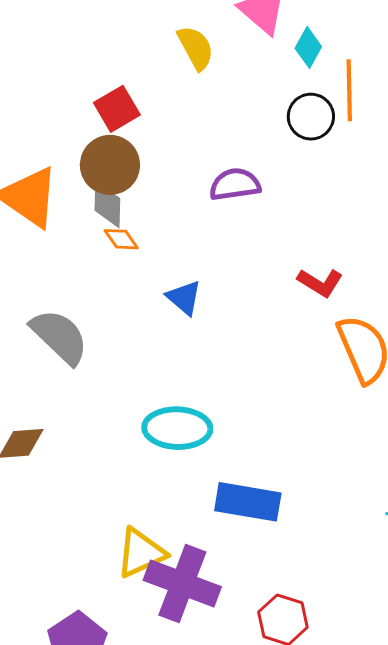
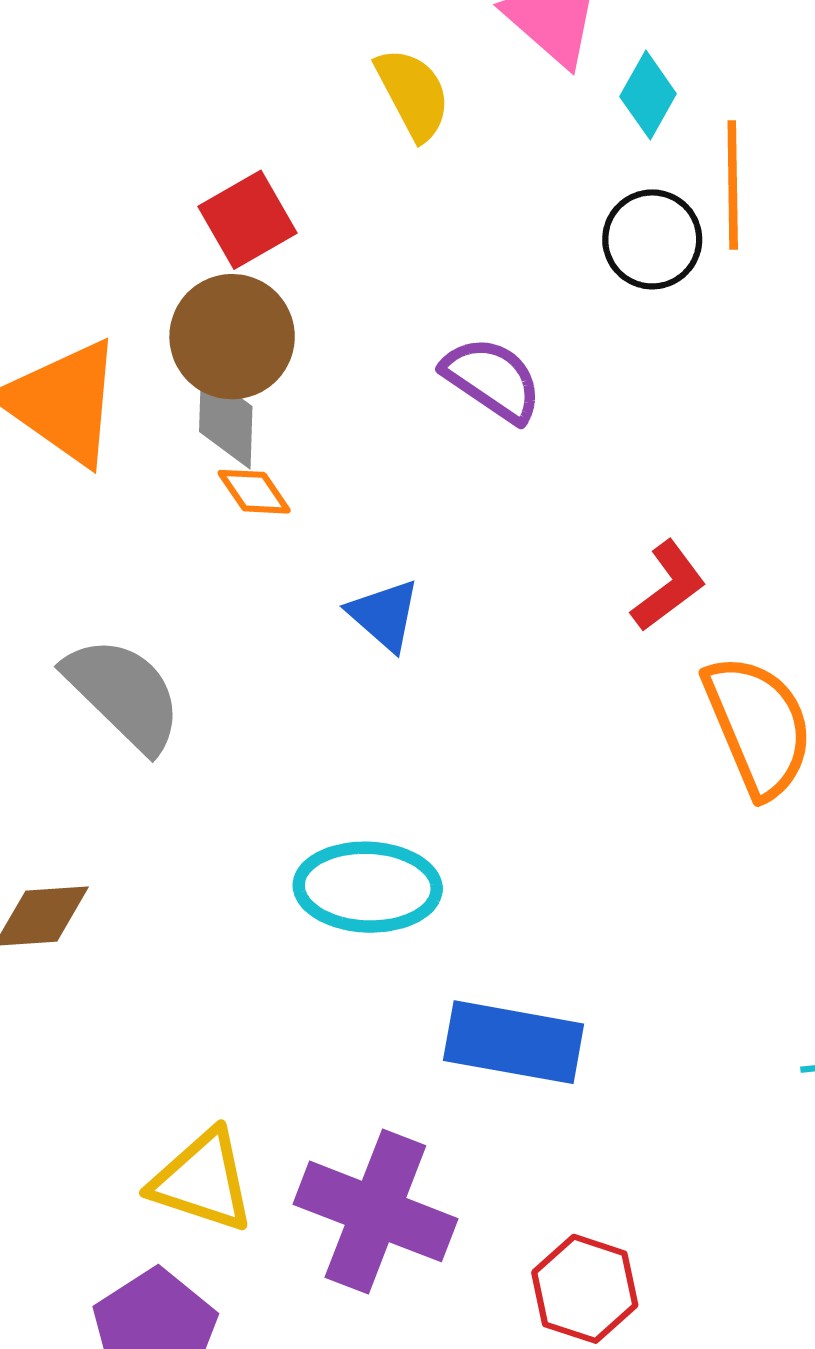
purple semicircle: (235, 184) -> (492, 379), turned 42
red L-shape: (320, 283) -> (669, 586), turned -69
yellow triangle: (141, 553) -> (202, 1181), moved, turned 42

